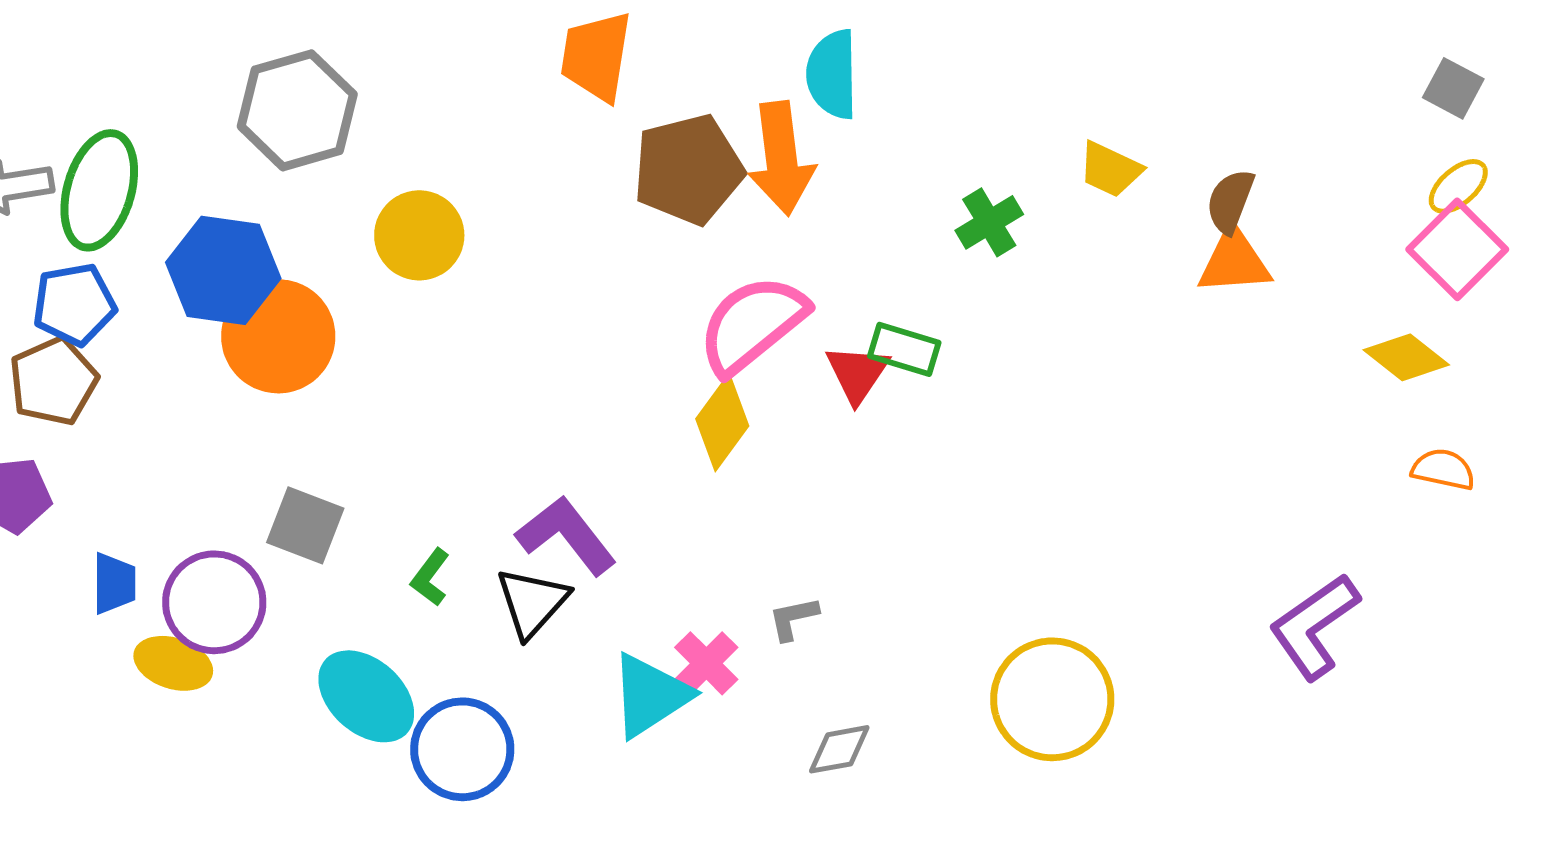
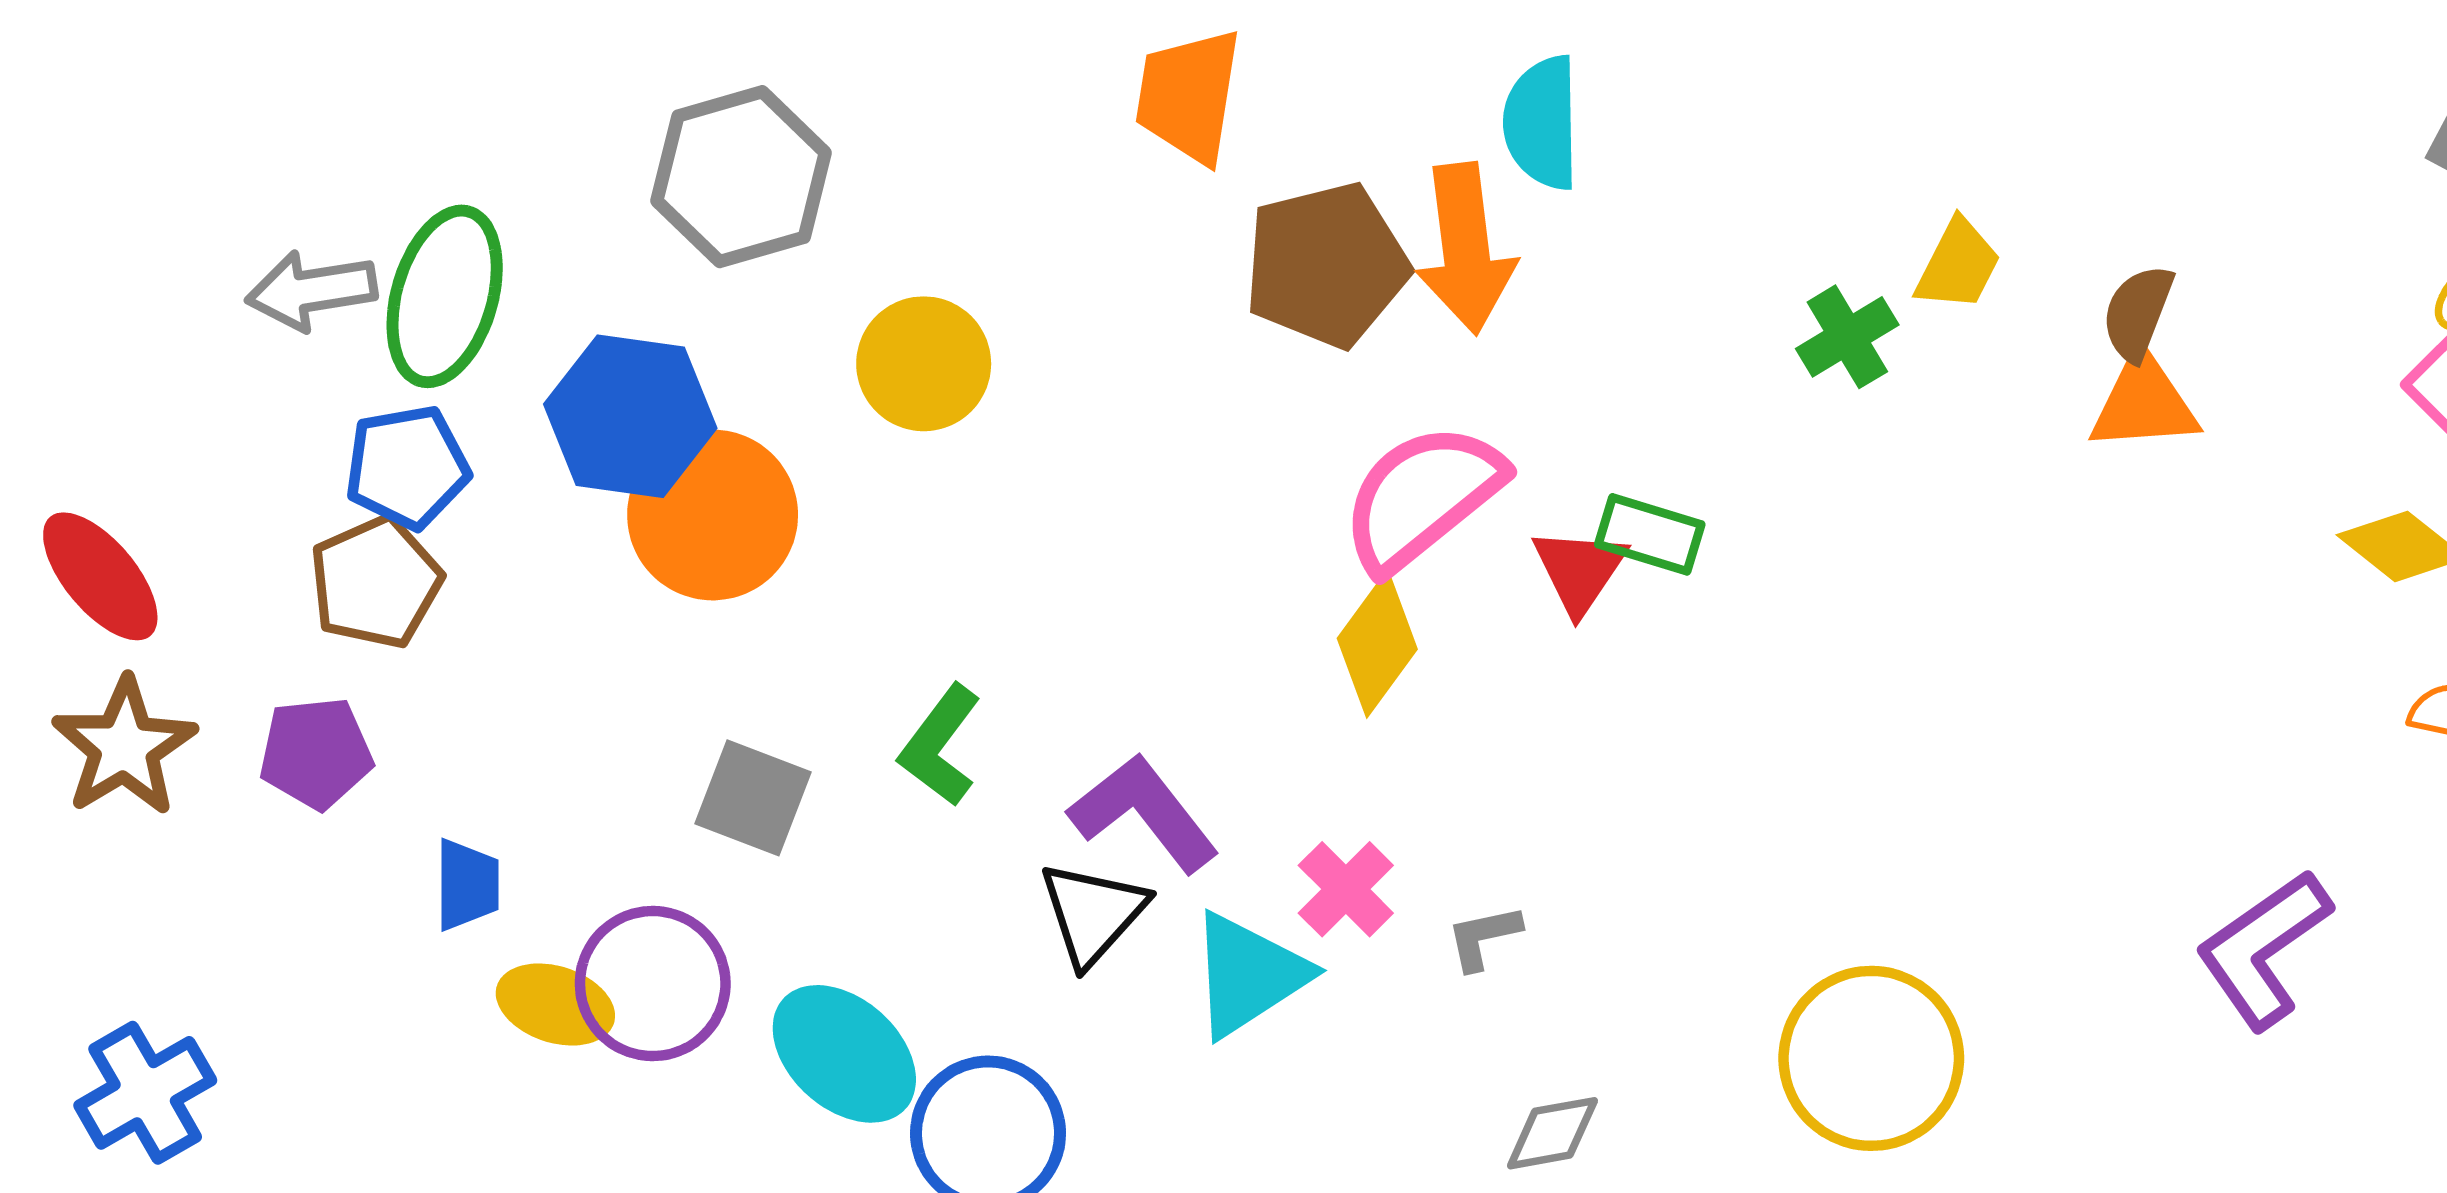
yellow trapezoid: (1110, 169) -> (1958, 265), turned -88
green cross: (989, 222) -> (1847, 337), moved
green L-shape: (430, 577) -> (940, 746), moved, size x1.4
purple circle: (214, 602) -> (653, 984), moved
pink cross: (706, 663) -> (1346, 889), moved
cyan triangle: (650, 695) -> (1248, 975), moved

